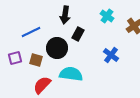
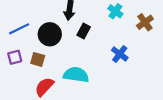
blue line: (31, 32) -> (19, 29), moved
black circle: (57, 48) -> (50, 34), moved

